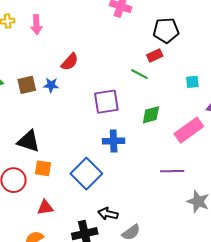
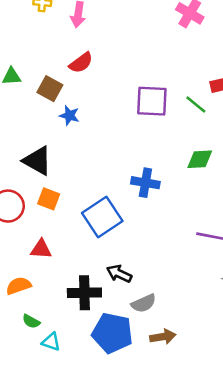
red semicircle: (70, 62) -> (81, 63), moved
brown square: (27, 85) -> (50, 89), turned 30
blue star: (51, 85) -> (69, 115), moved
purple square: (106, 102) -> (152, 101), moved

